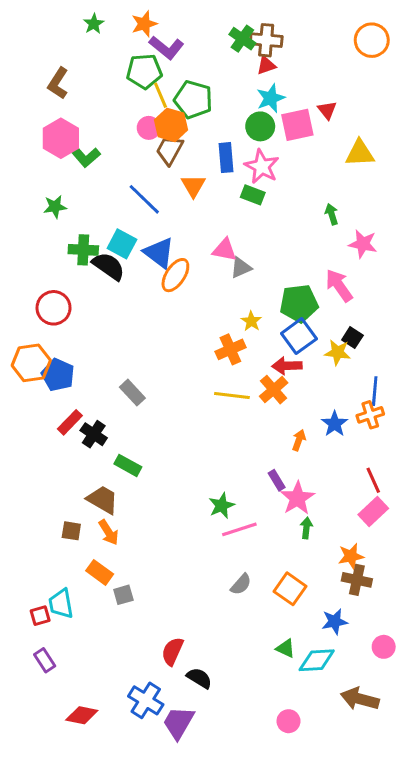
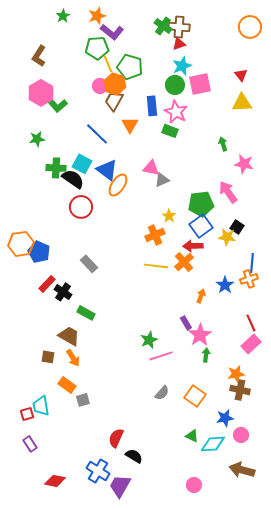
red triangle: (327, 110) -> (241, 75), moved
red circle: (54, 308) -> (81, 207), moved
pink circle: (384, 647) -> (241, 435), moved

